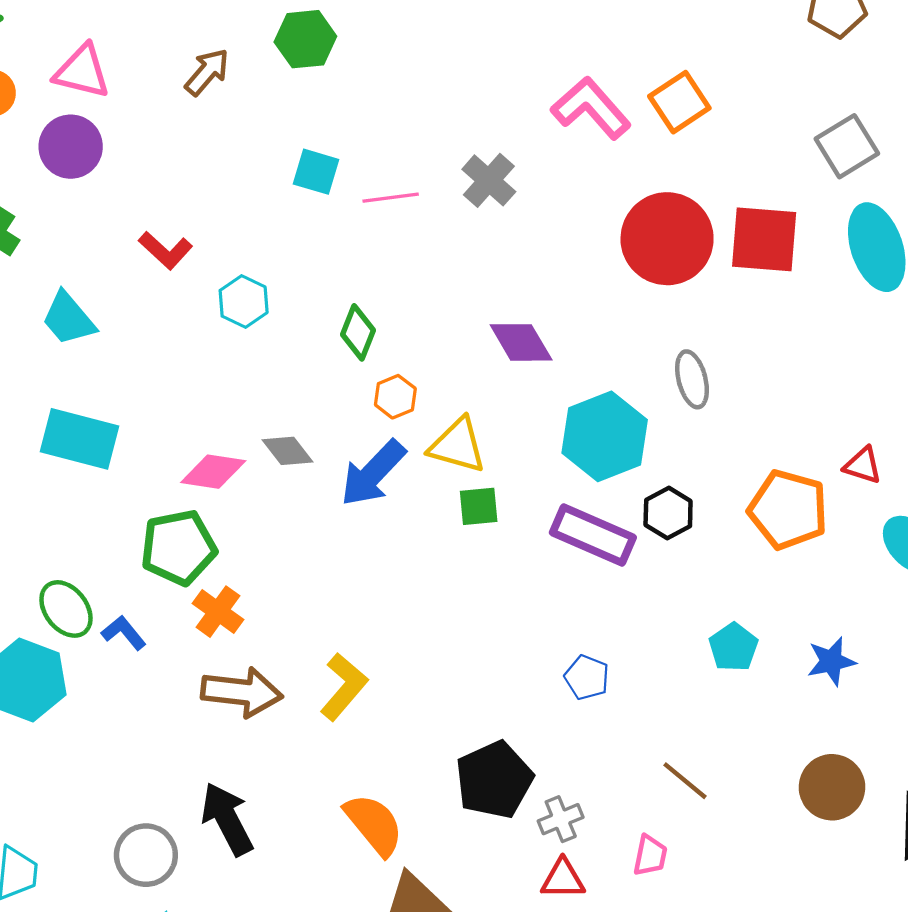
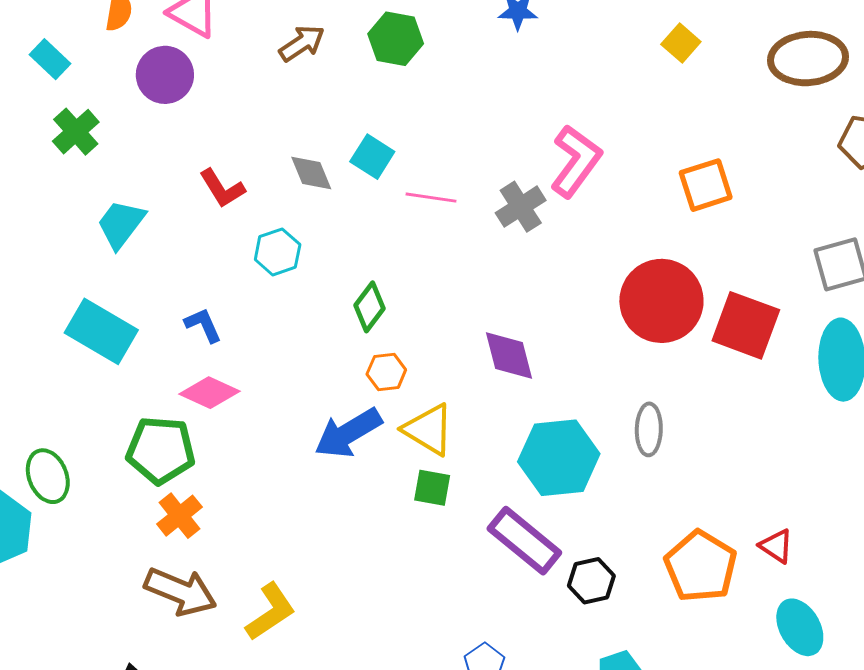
pink L-shape: (591, 108) -> (576, 161), moved, turned 62
cyan trapezoid: (68, 319) -> (121, 224), turned 62
gray diamond: (287, 451) -> (311, 173), moved
black hexagon: (668, 513) -> (591, 581), moved
blue L-shape: (124, 633) -> (203, 325), moved

